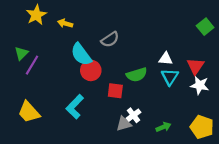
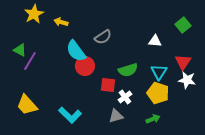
green square: (205, 27) -> (183, 25), moved
green triangle: (21, 53) -> (20, 50), turned -48
white triangle: (166, 59) -> (155, 41), moved
cyan L-shape: (75, 107) -> (70, 115), moved, turned -90
white cross: (133, 115) -> (125, 97), moved
yellow pentagon: (202, 127) -> (158, 93), moved

